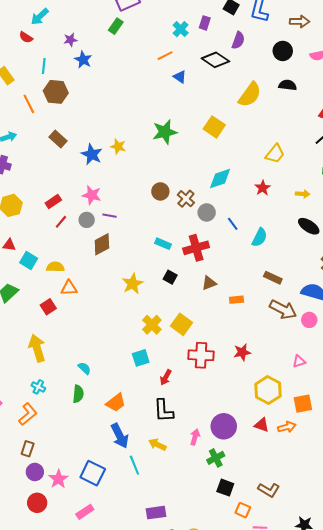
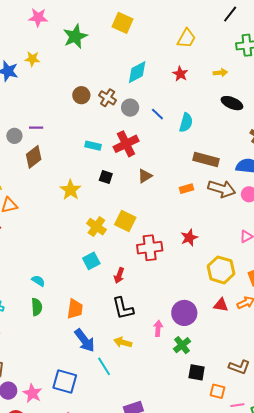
pink star: (92, 195) -> (38, 17), moved
brown rectangle: (273, 278) -> (206, 160), size x1.4
orange rectangle: (236, 300) -> (187, 189), moved
orange trapezoid: (116, 403) -> (75, 309), turned -35

